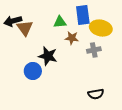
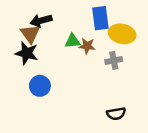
black arrow: (13, 21) -> (41, 21), moved
green triangle: (60, 22) -> (73, 41), moved
black star: (48, 56) -> (27, 53), moved

